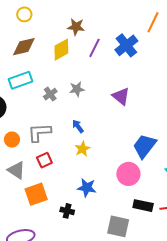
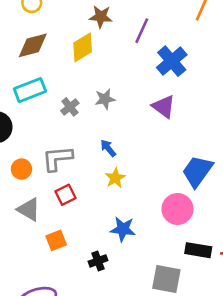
blue cross: (126, 45) -> (172, 61), moved
purple line: (94, 48) -> (142, 31), moved
orange square: (36, 194) -> (56, 240), size x0.7
black cross: (67, 211) -> (98, 261), turned -32

